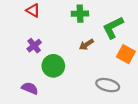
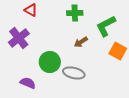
purple cross: (34, 46) -> (19, 38), moved, size x1.5
gray ellipse: (108, 85) -> (74, 73), moved

